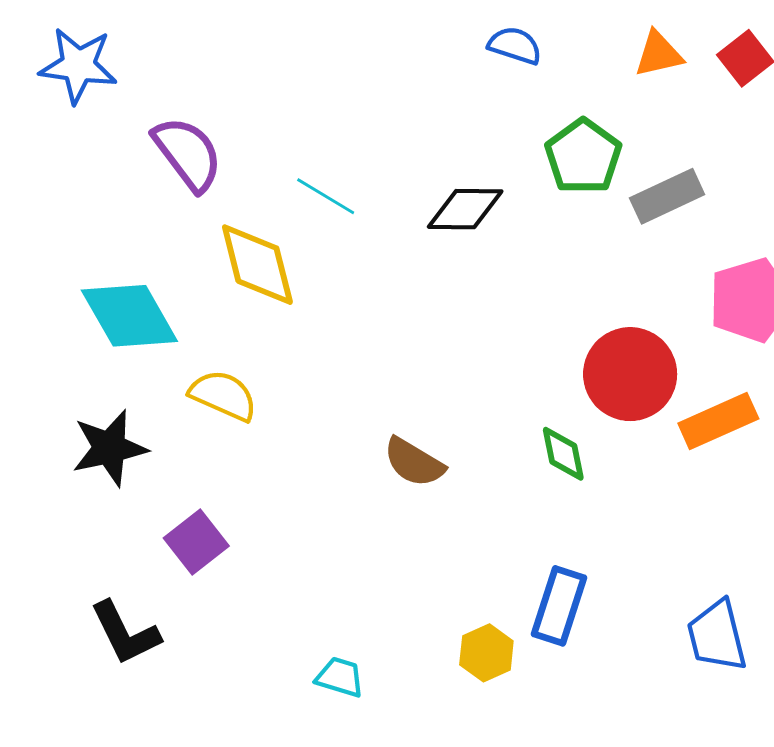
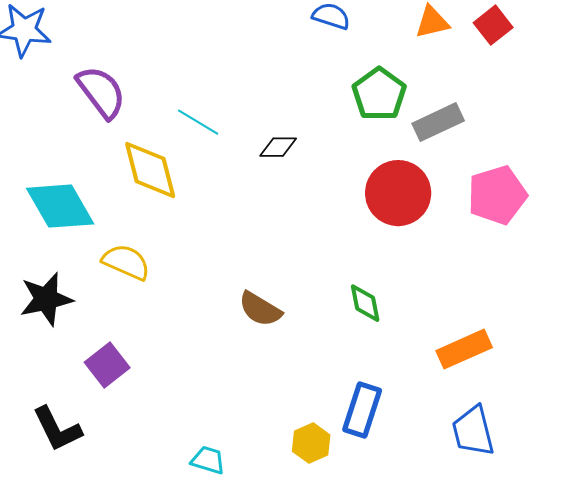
black diamond: (465, 209) -> (278, 147), moved, size x0.7
red circle: (630, 374) -> (398, 193), moved
orange rectangle: (718, 421) -> (464, 349), moved

